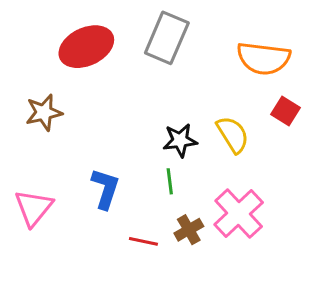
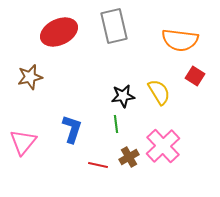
gray rectangle: (167, 38) -> (114, 26), turned -36

